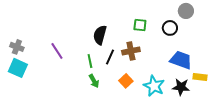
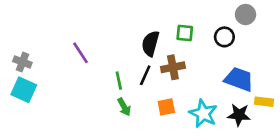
black semicircle: (100, 35) -> (150, 44), moved
purple line: (57, 51) -> (81, 53), moved
orange square: (126, 81) -> (166, 107), turned 32

